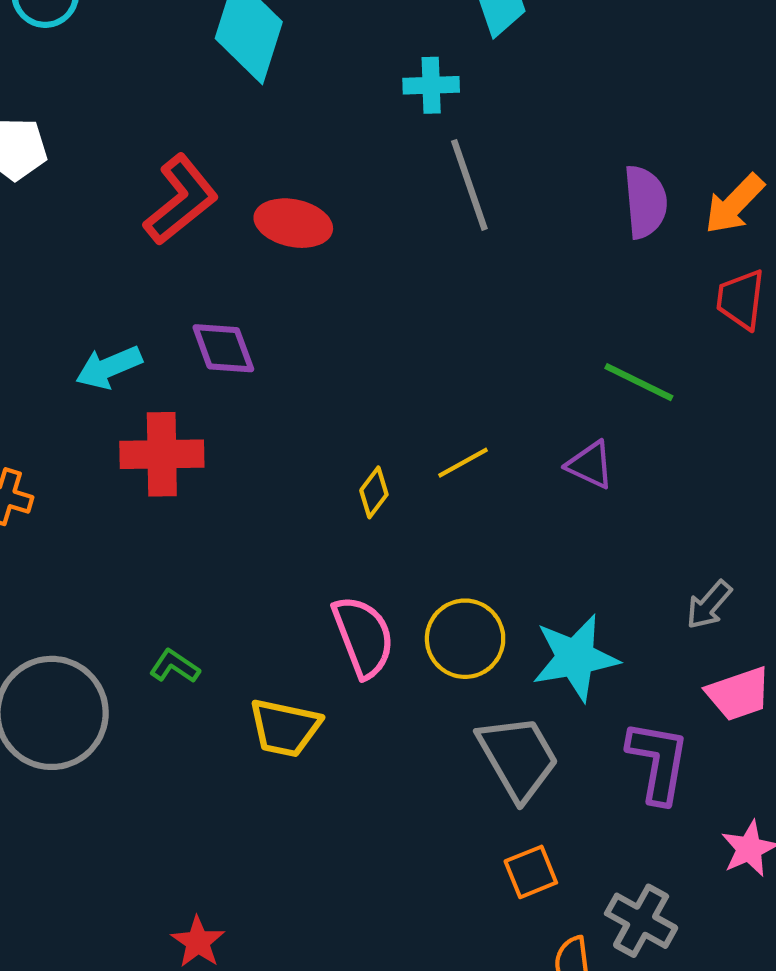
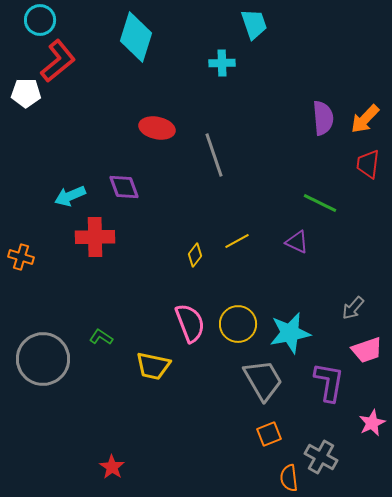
gray line: (469, 185) -> (214, 155), moved
red L-shape: (181, 200) -> (58, 61), moved

